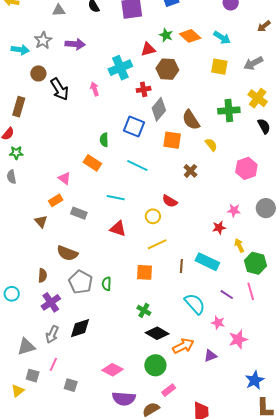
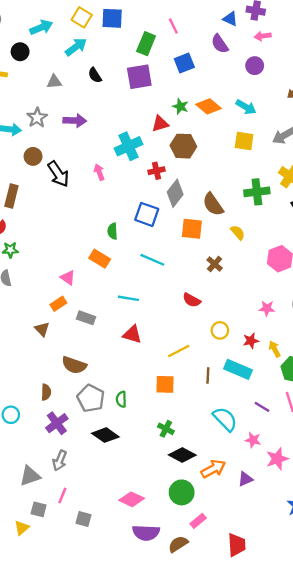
yellow circle: (153, 216) -> (220, 330), moved
red star: (219, 228) -> (251, 341), moved
black diamond: (80, 328) -> (105, 435), moved, turned 55

